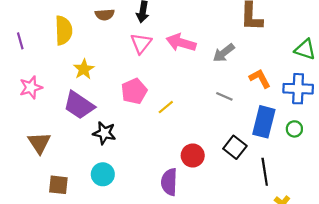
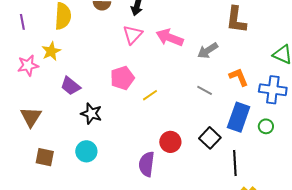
yellow star: (84, 69) -> (51, 51), moved
purple trapezoid: (79, 105) -> (70, 86), size x0.7

